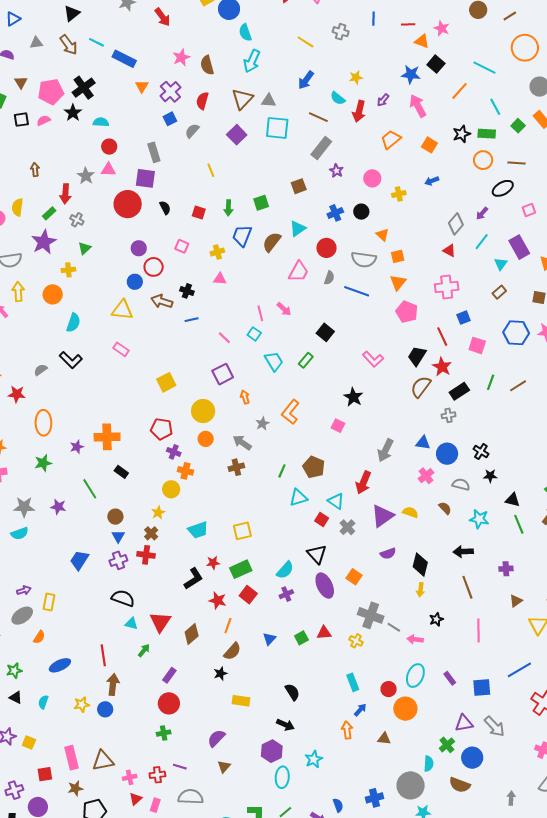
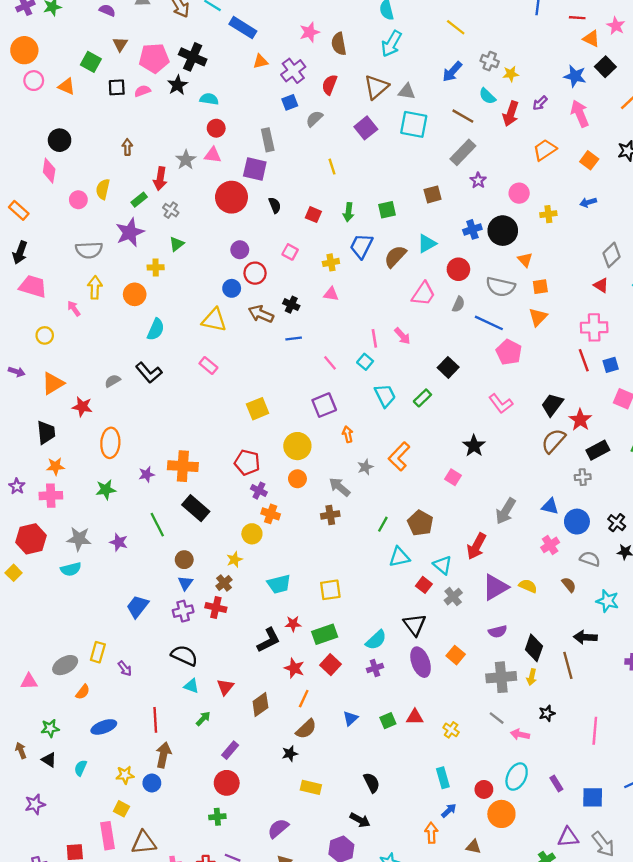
gray cross: (341, 32) -> (490, 61), moved
orange triangle: (142, 86) -> (260, 61), turned 40
black cross: (84, 88) -> (193, 57), turned -35
black circle: (361, 212) -> (503, 231), size x1.6
pink pentagon: (407, 312) -> (509, 352), moved
red line: (442, 337) -> (584, 360), moved
black rectangle: (121, 472) -> (196, 508), size x1.6
brown line: (467, 587) -> (568, 665), moved
purple arrow: (24, 590) -> (125, 668), moved, turned 64
gray cross: (371, 615) -> (501, 677), moved, turned -30
red triangle: (160, 622) -> (225, 687), size x0.7
yellow square: (29, 743) -> (121, 809), moved

